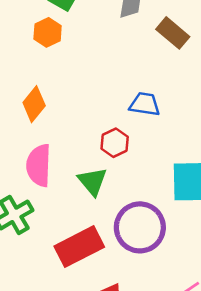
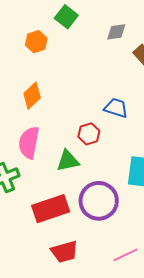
orange hexagon: (48, 32) -> (36, 42), moved
green triangle: (92, 181) -> (68, 161), turned 50

